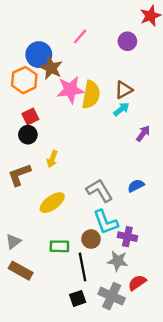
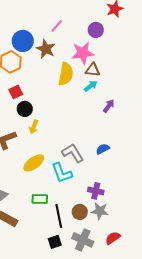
brown star: (51, 68) -> (46, 49), moved
pink star: (70, 90) -> (83, 53), moved
brown triangle: (124, 90) -> (93, 70), turned 35
black circle: (28, 135) -> (25, 109), moved
cyan L-shape: (106, 222) -> (62, 173), moved
brown circle: (91, 239) -> (80, 212), moved
gray star: (118, 261) -> (100, 211), moved
red semicircle: (137, 283) -> (113, 238), moved

